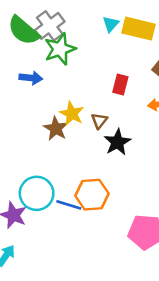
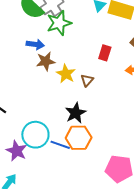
brown star: (56, 129) -> (46, 61), moved, turned 30
black star: (117, 142) -> (76, 113), moved

